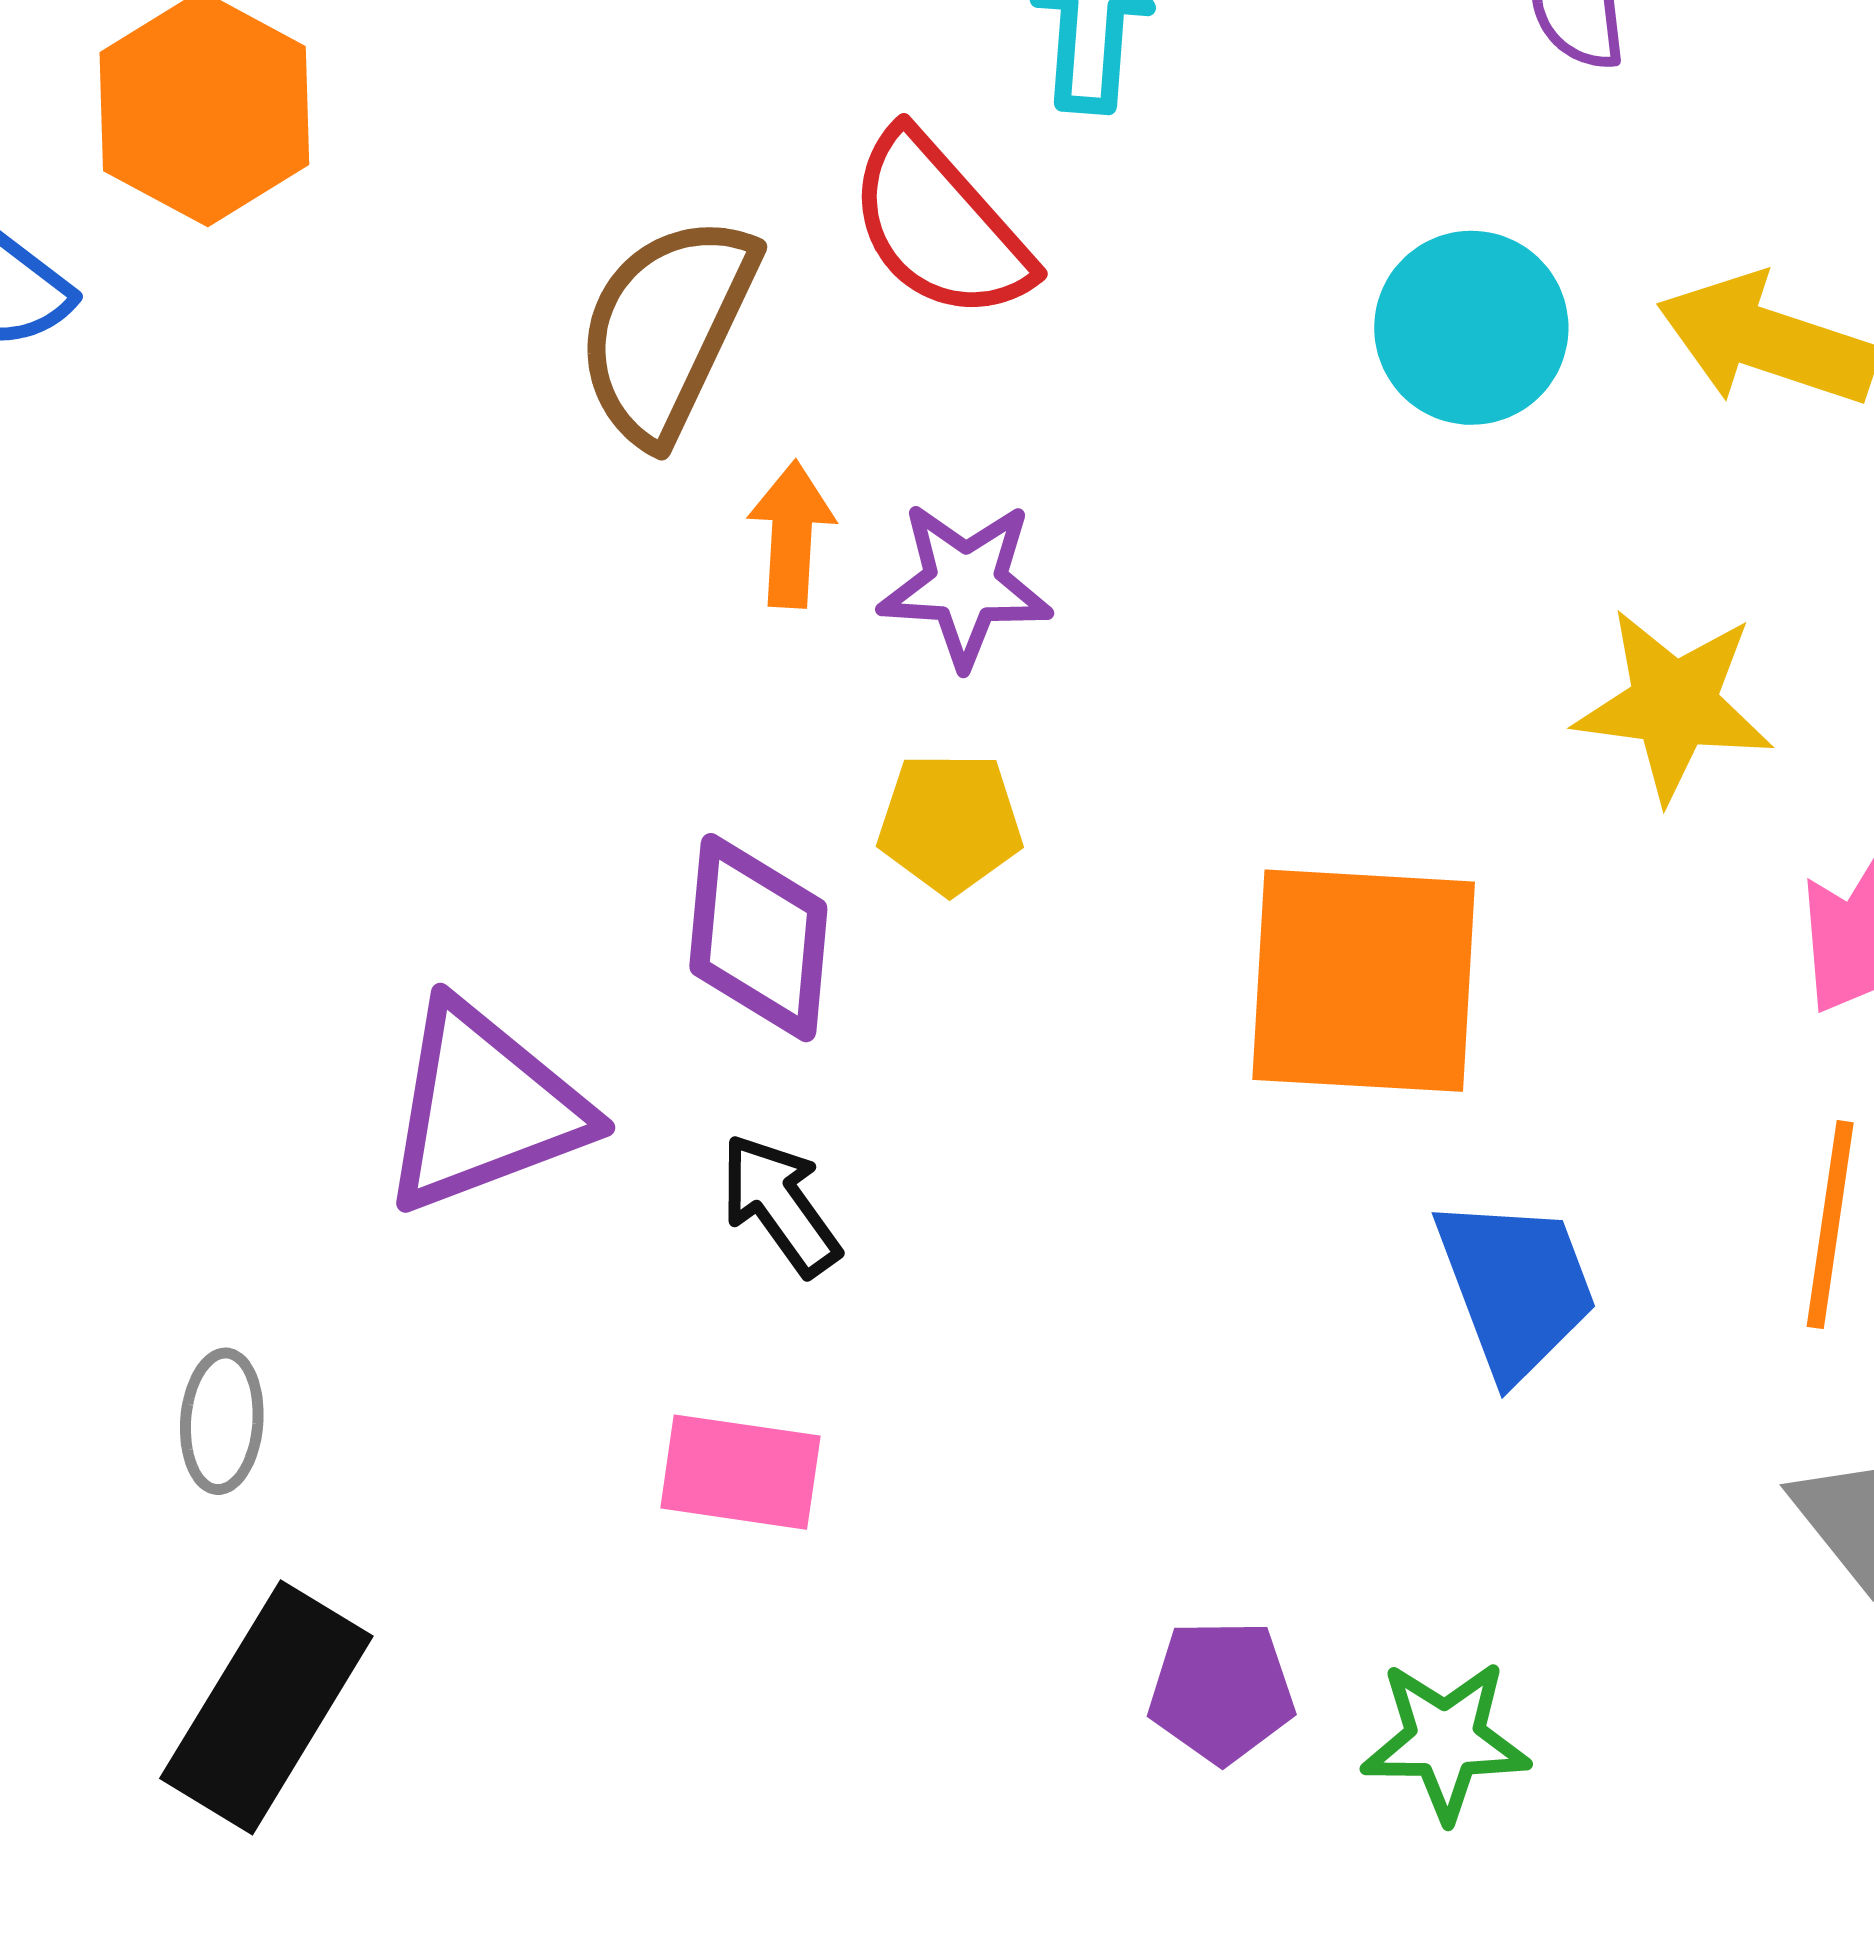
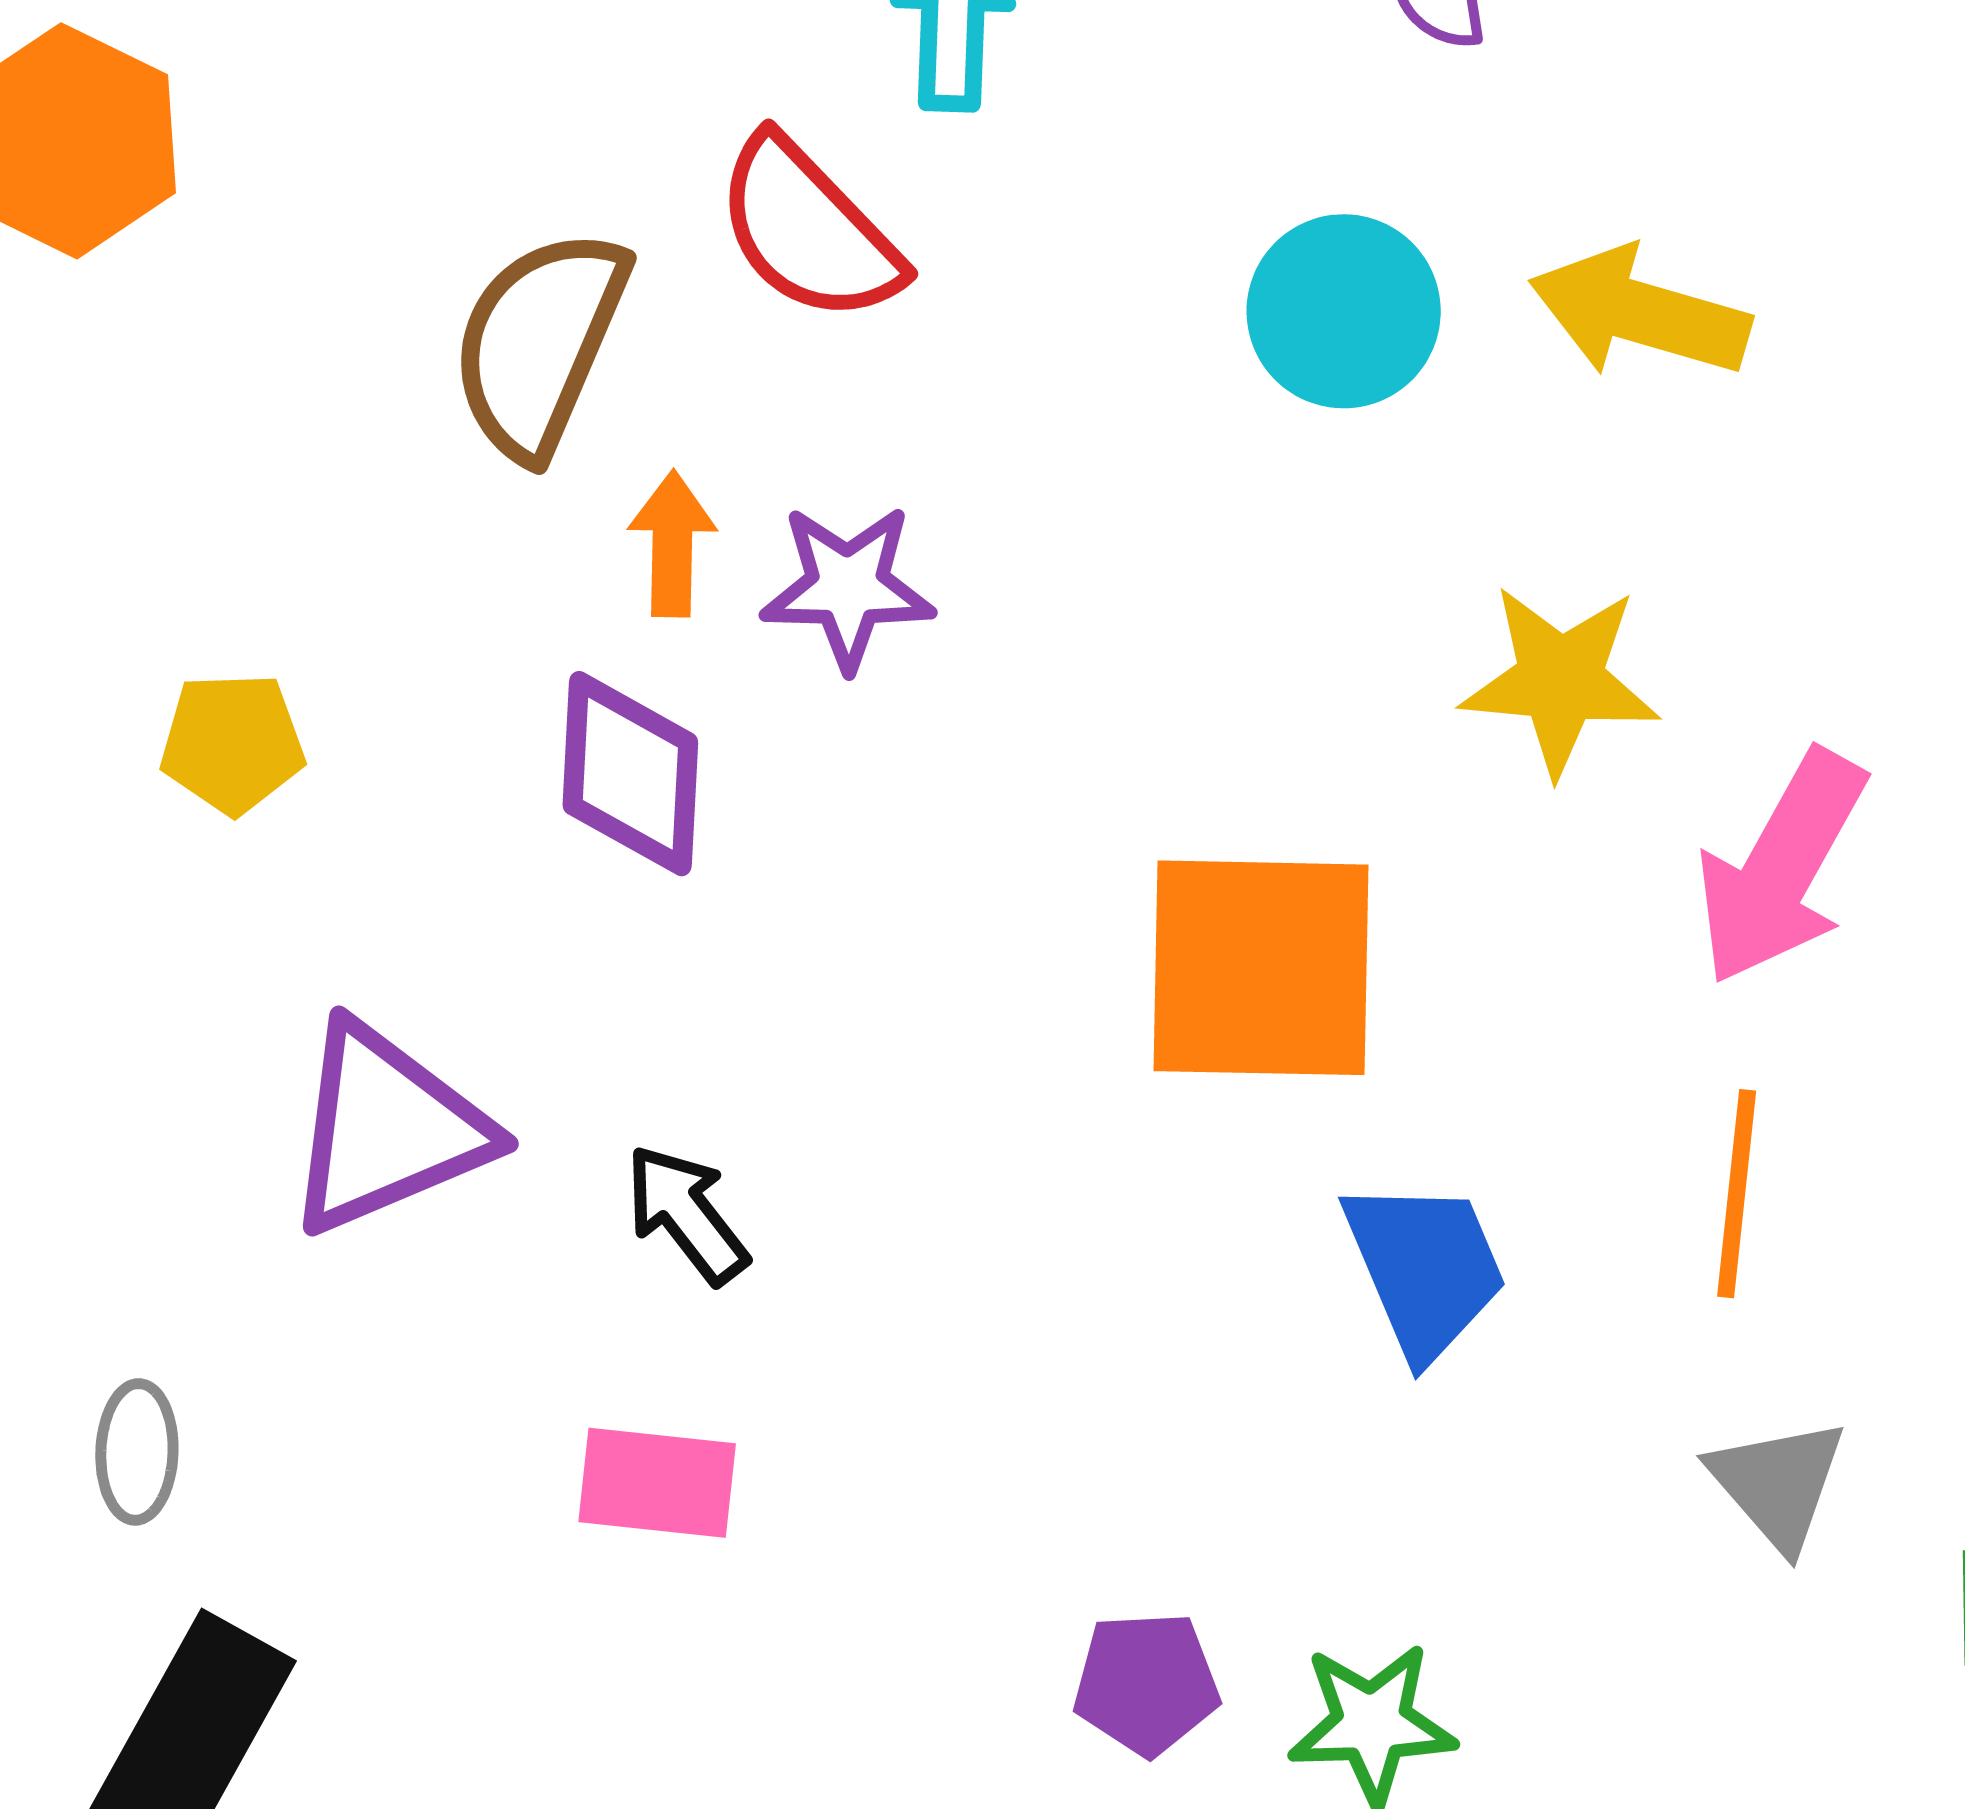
yellow pentagon: (950, 823) -> (232, 743), moved
purple diamond: (758, 938) -> (630, 774), moved

